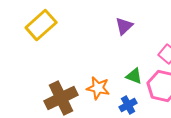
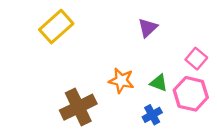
orange star: (98, 88) -> (121, 81), moved

